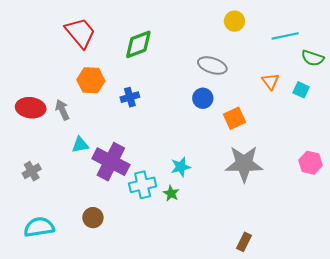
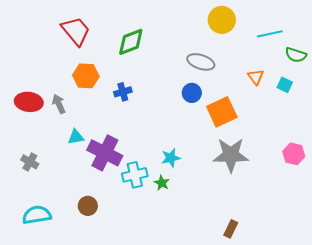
yellow circle: (234, 21) -> (222, 20), size x1.4
orange square: (234, 118) -> (222, 112), size x1.4
gray cross: (32, 171) -> (30, 162), turned -30

